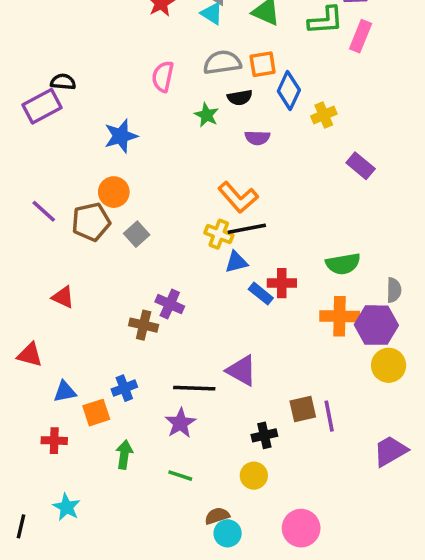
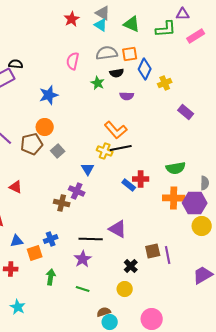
pink rectangle: (361, 36) -> (196, 36), moved, turned 36
blue triangle: (236, 262) -> (88, 169), moved, turned -48
black cross: (264, 435) -> (131, 266), turned -32

